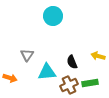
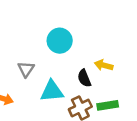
cyan circle: (53, 16) -> (60, 41), moved
yellow arrow: (98, 56) -> (104, 65), moved

